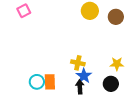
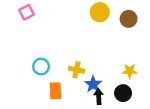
yellow cross: (78, 63) -> (76, 70), moved
cyan circle: (37, 82) -> (41, 67), moved
black arrow: (80, 87) -> (99, 96), moved

